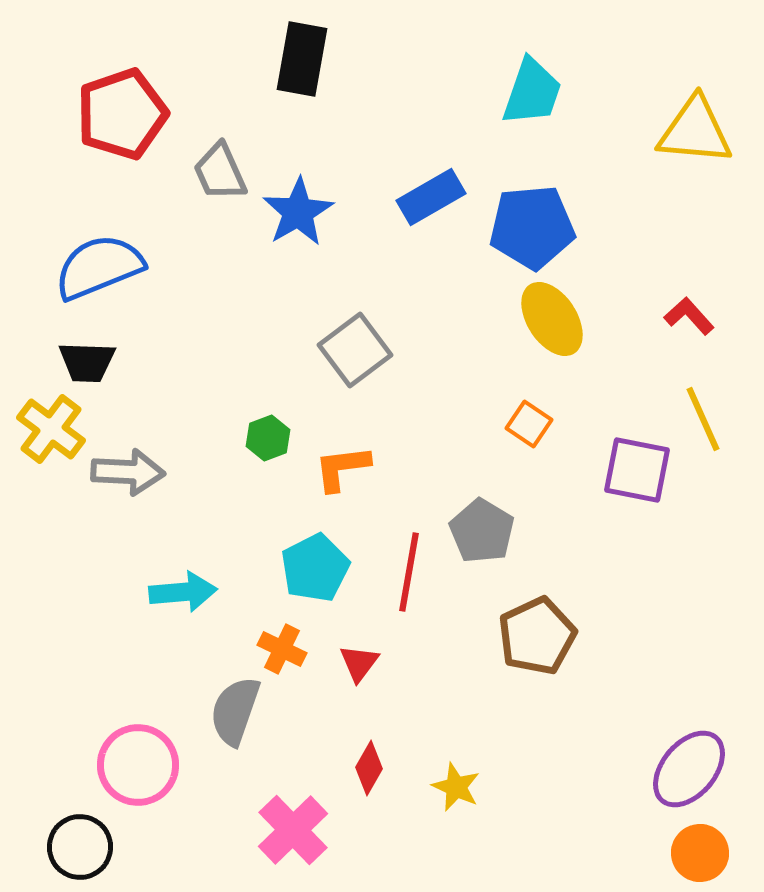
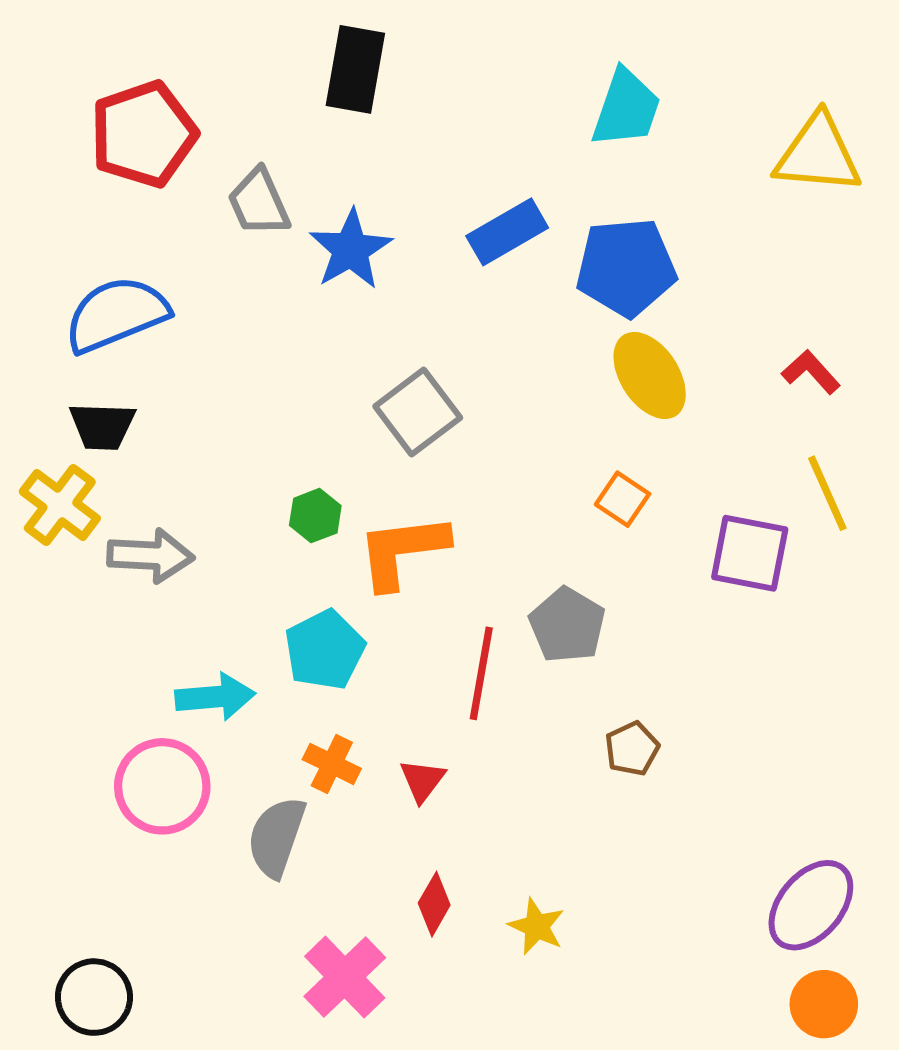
orange L-shape: (342, 468) -> (402, 551), size x1.4
cyan pentagon: (315, 568) -> (325, 650), moved
brown pentagon: (537, 636) -> (632, 749), size x0.6
pink circle: (138, 765) -> (162, 786), moved

